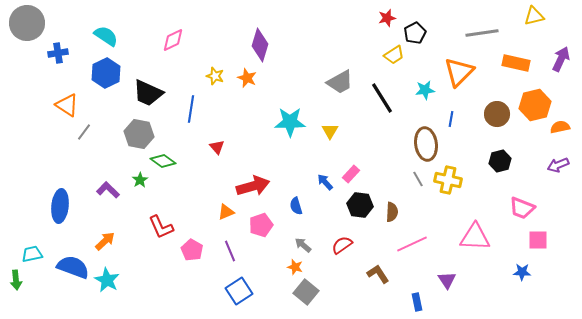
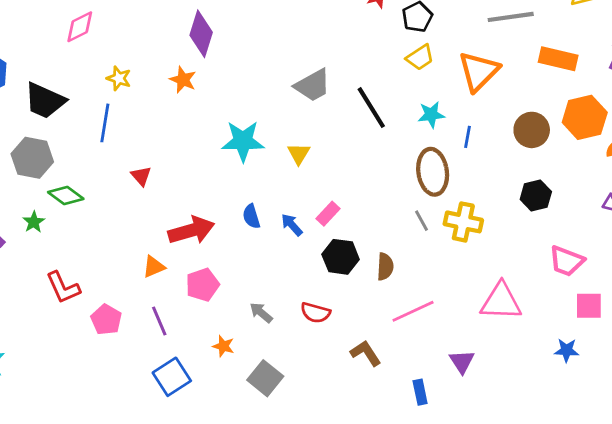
yellow trapezoid: (394, 55) -> (420, 57), moved
yellow star: (215, 76) -> (119, 78), moved
cyan star: (425, 90) -> (431, 115), moved
blue semicircle: (296, 206) -> (251, 216), moved
red semicircle: (342, 245) -> (315, 313), turned -130
orange star: (295, 267) -> (223, 346), moved

